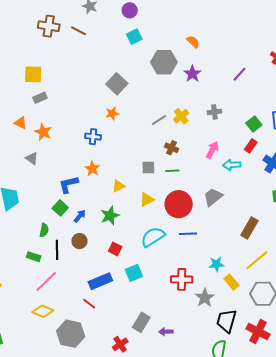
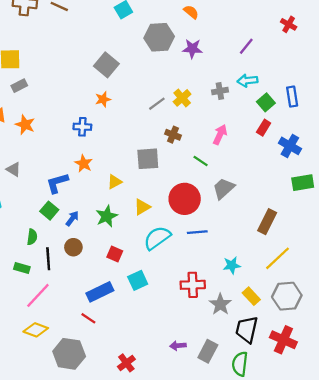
purple star: (192, 74) -> (192, 49), turned -30
gray triangle: (32, 158) -> (14, 169), moved
cyan arrow: (232, 165) -> (247, 81), moved
gray square: (148, 168) -> (148, 159), size x1.5
green line: (172, 171) -> (201, 161), moved, turned 40
yellow triangle: (147, 200) -> (142, 207), moved
yellow rectangle: (232, 282) -> (251, 296), moved
gray rectangle: (141, 322) -> (208, 351), moved

